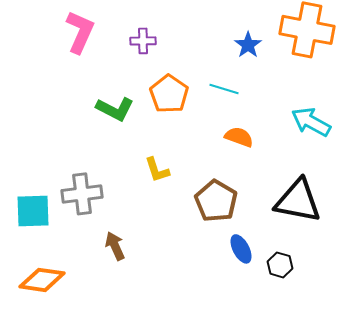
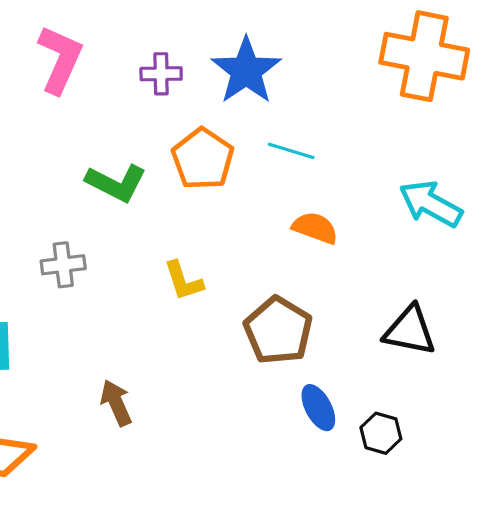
blue star: (248, 45) -> (246, 71), moved, size x1.6
gray cross: (82, 194) -> (63, 265), moved, size x0.7
black triangle: (298, 201) -> (410, 331), size x0.7

